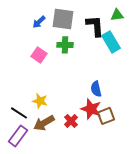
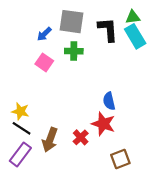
blue arrow: (39, 22) -> (44, 34), moved
cyan rectangle: (111, 42) -> (135, 36), moved
yellow star: (40, 101) -> (20, 111), moved
brown square: (106, 116) -> (120, 159), moved
brown arrow: (44, 123) -> (50, 140), turned -40

